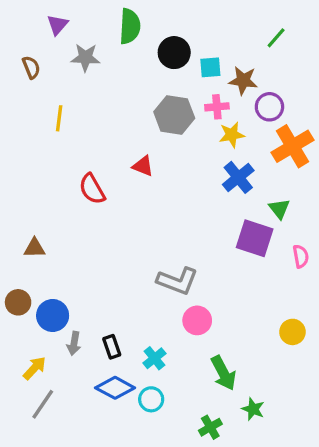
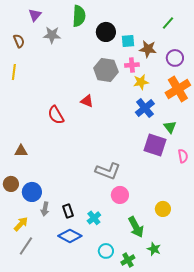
purple circle: (269, 107) -> (175, 58), moved
yellow line: (59, 118) -> (14, 72), moved
yellow circle: (292, 332) -> (163, 209), moved
cyan circle: (151, 399) -> (106, 251), moved

